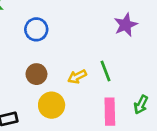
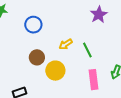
yellow arrow: (77, 77) -> (66, 44), moved
yellow circle: (52, 105) -> (55, 71), moved

